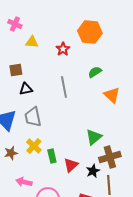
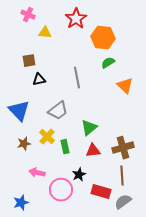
orange hexagon: (90, 32) -> (103, 38), moved
red star: (63, 49) -> (76, 19), moved, size x1.5
gray trapezoid: (33, 117) -> (58, 111), moved, turned -115
green triangle: (94, 137) -> (89, 128), moved
red triangle: (71, 165) -> (93, 151), moved, turned 35
black star: (93, 171) -> (79, 175), moved

